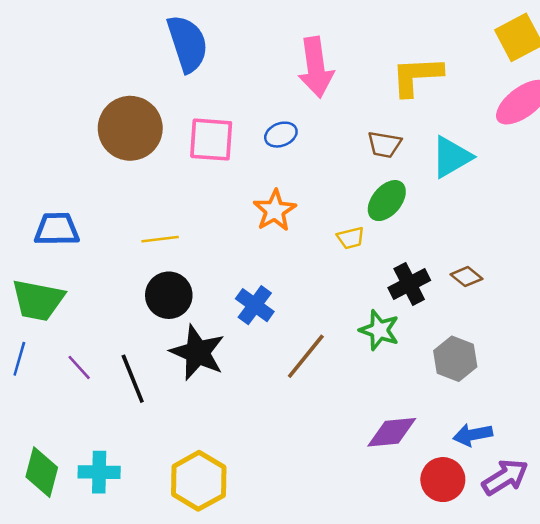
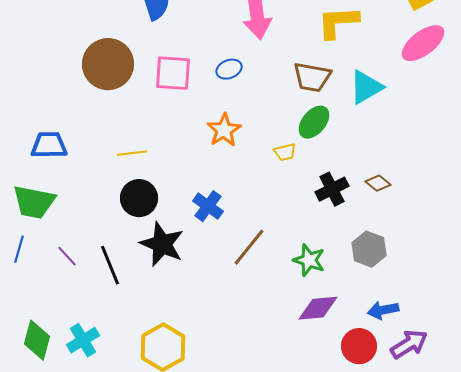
brown trapezoid: (384, 144) -> (312, 77), size x1.4
green star: (379, 330) -> (309, 260), moved
cyan cross: (99, 472) -> (83, 340), turned -32

